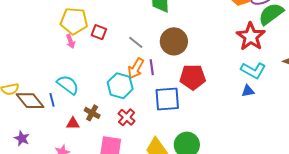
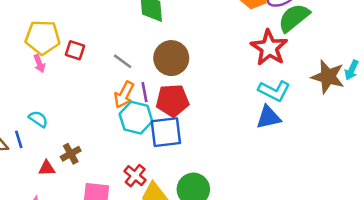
red pentagon: (193, 77) -> (172, 100), moved
cyan semicircle: (68, 85) -> (38, 119), size x0.7
cyan hexagon: (120, 86) -> (136, 118), moved
blue triangle: (248, 91) -> (268, 117), size x1.5
brown cross: (92, 113) -> (71, 154), turned 35
red cross: (127, 117) -> (135, 176), moved

